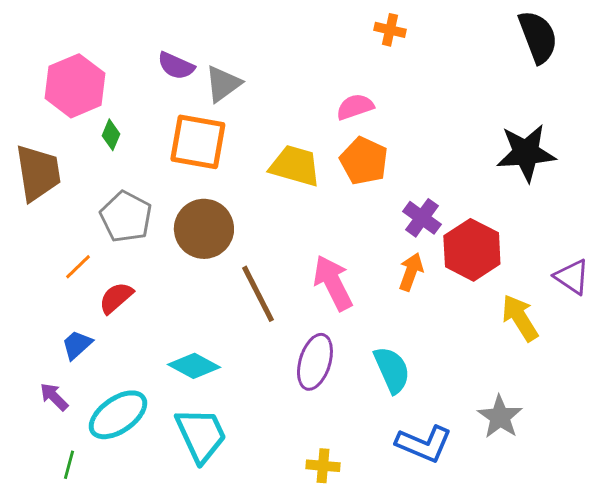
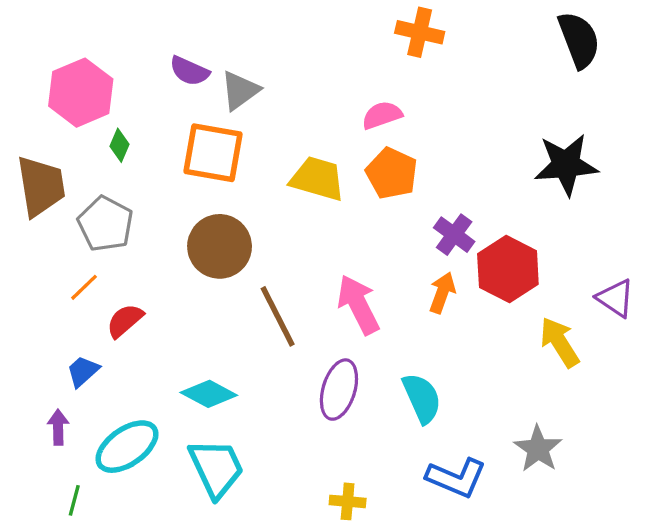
orange cross: (390, 30) -> (420, 32), size x1.4
gray pentagon: (126, 217) -> (105, 224), moved
purple arrow: (54, 397) -> (58, 427), turned 44

